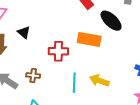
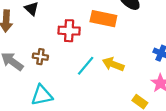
cyan line: (74, 83) -> (86, 66), turned 36

